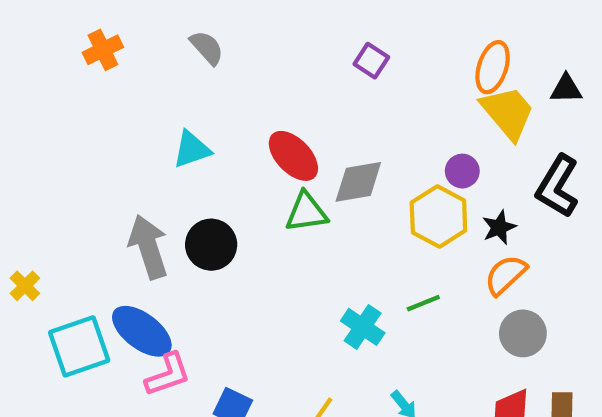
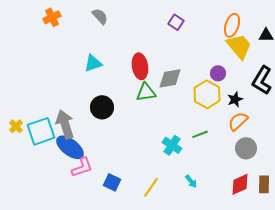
red ellipse: (293, 156) -> (140, 66), turned 35
gray arrow: (148, 247) -> (65, 124), moved
cyan square: (79, 346) -> (41, 131), moved

